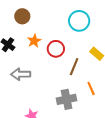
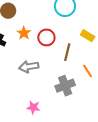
gray arrow: (21, 74) -> (29, 67), moved

